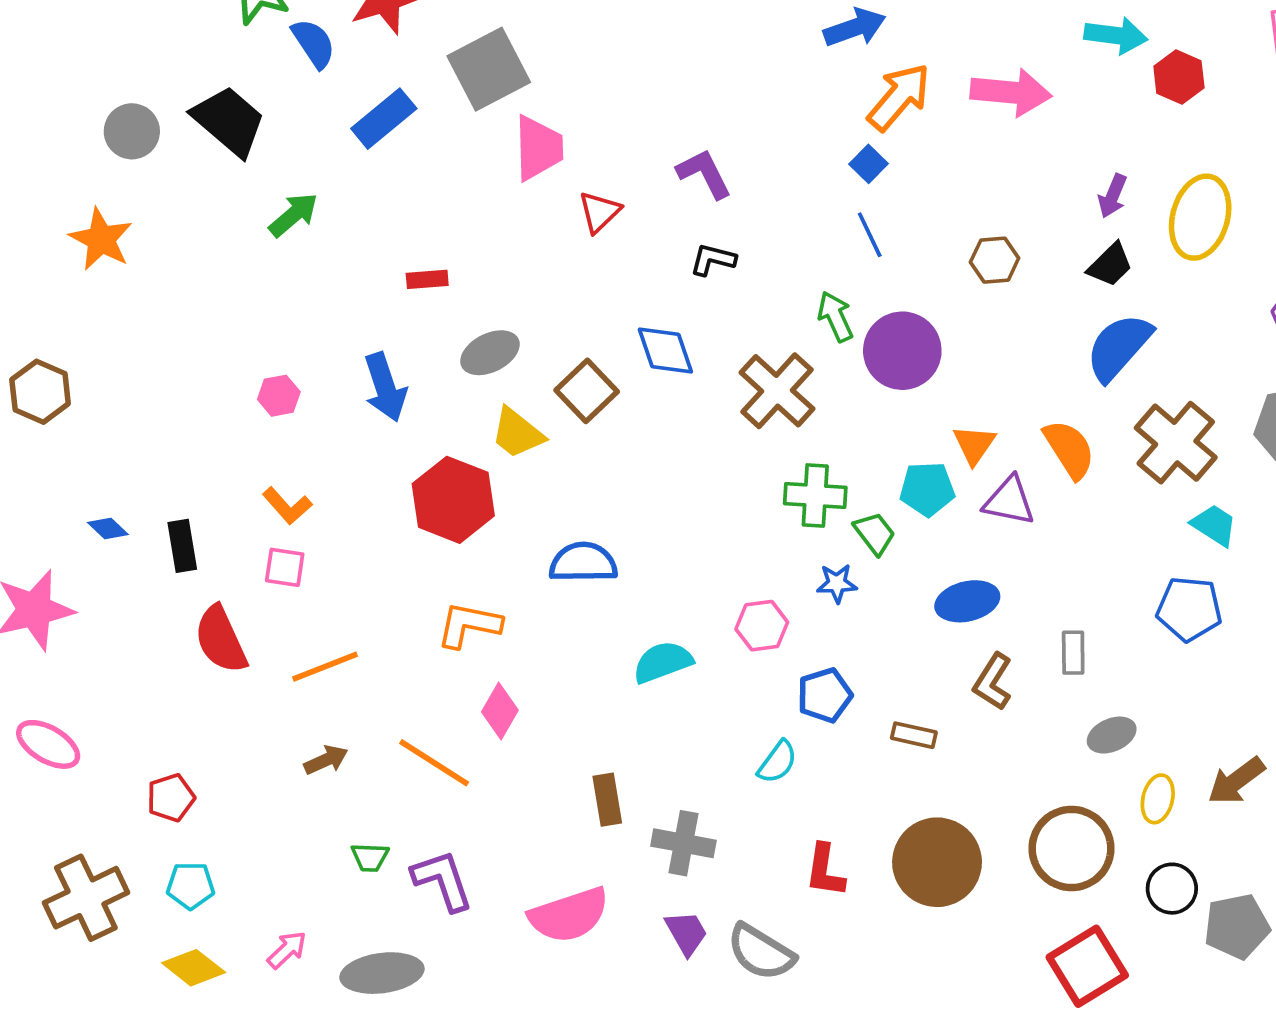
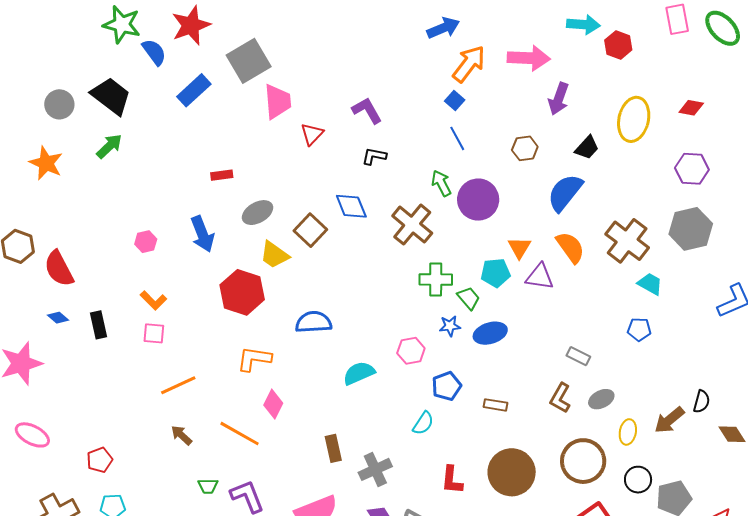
purple arrow: (1113, 196) -> (559, 99), moved, size x1.4
green arrow: (293, 215) -> (109, 146), moved
blue semicircle: (1119, 347) -> (565, 193), moved
blue ellipse: (967, 601) -> (490, 333), moved
blue pentagon: (1189, 609) -> (639, 329), size x0.7
red semicircle: (221, 640) -> (59, 269), moved
gray rectangle: (1073, 653) -> (578, 356), turned -60
brown L-shape: (993, 682) -> (560, 398), moved
brown arrow: (326, 760) -> (182, 435), turned -110
gray cross: (683, 843) -> (375, 469), turned -32

